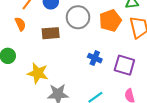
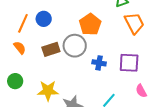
gray circle: (78, 17) -> (75, 46), moved
orange pentagon: (110, 21) -> (90, 24), moved

